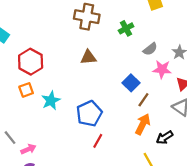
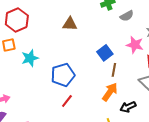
gray semicircle: (150, 49) -> (127, 16), moved
brown line: (143, 100) -> (114, 70), turned -32

